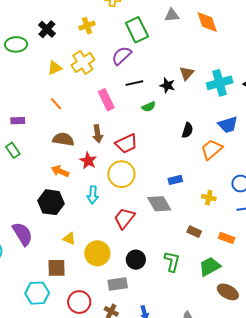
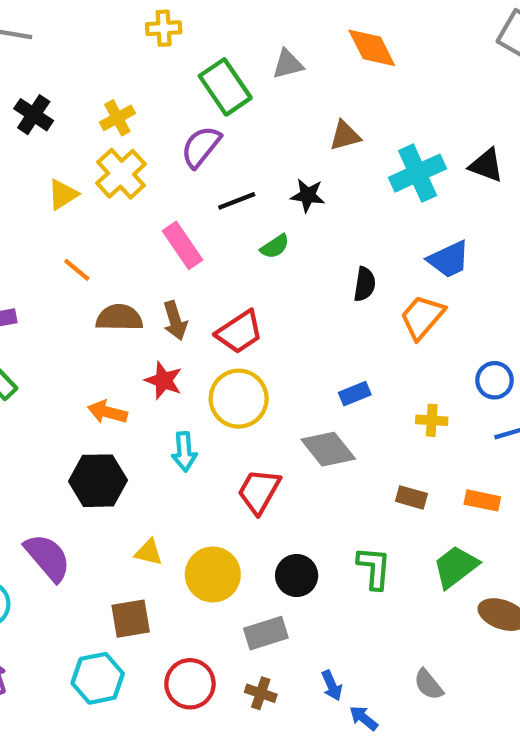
gray triangle: (172, 15) -> (288, 64), moved
yellow cross: (87, 26) -> (117, 118), moved
brown triangle: (187, 73) -> (345, 136), moved, turned 42
brown semicircle: (63, 139) -> (119, 318), moved

